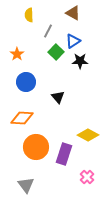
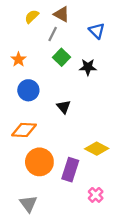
brown triangle: (73, 13) -> (61, 14), moved
yellow semicircle: (29, 15) -> (32, 16), turned 48
blue triangle: (73, 41) -> (97, 31), moved, turned -42

